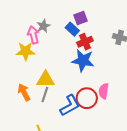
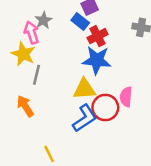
yellow star: (26, 51) -> (23, 54), turned 30
yellow triangle: (46, 80) -> (84, 89), moved
gray line: (45, 95) -> (37, 75), moved

